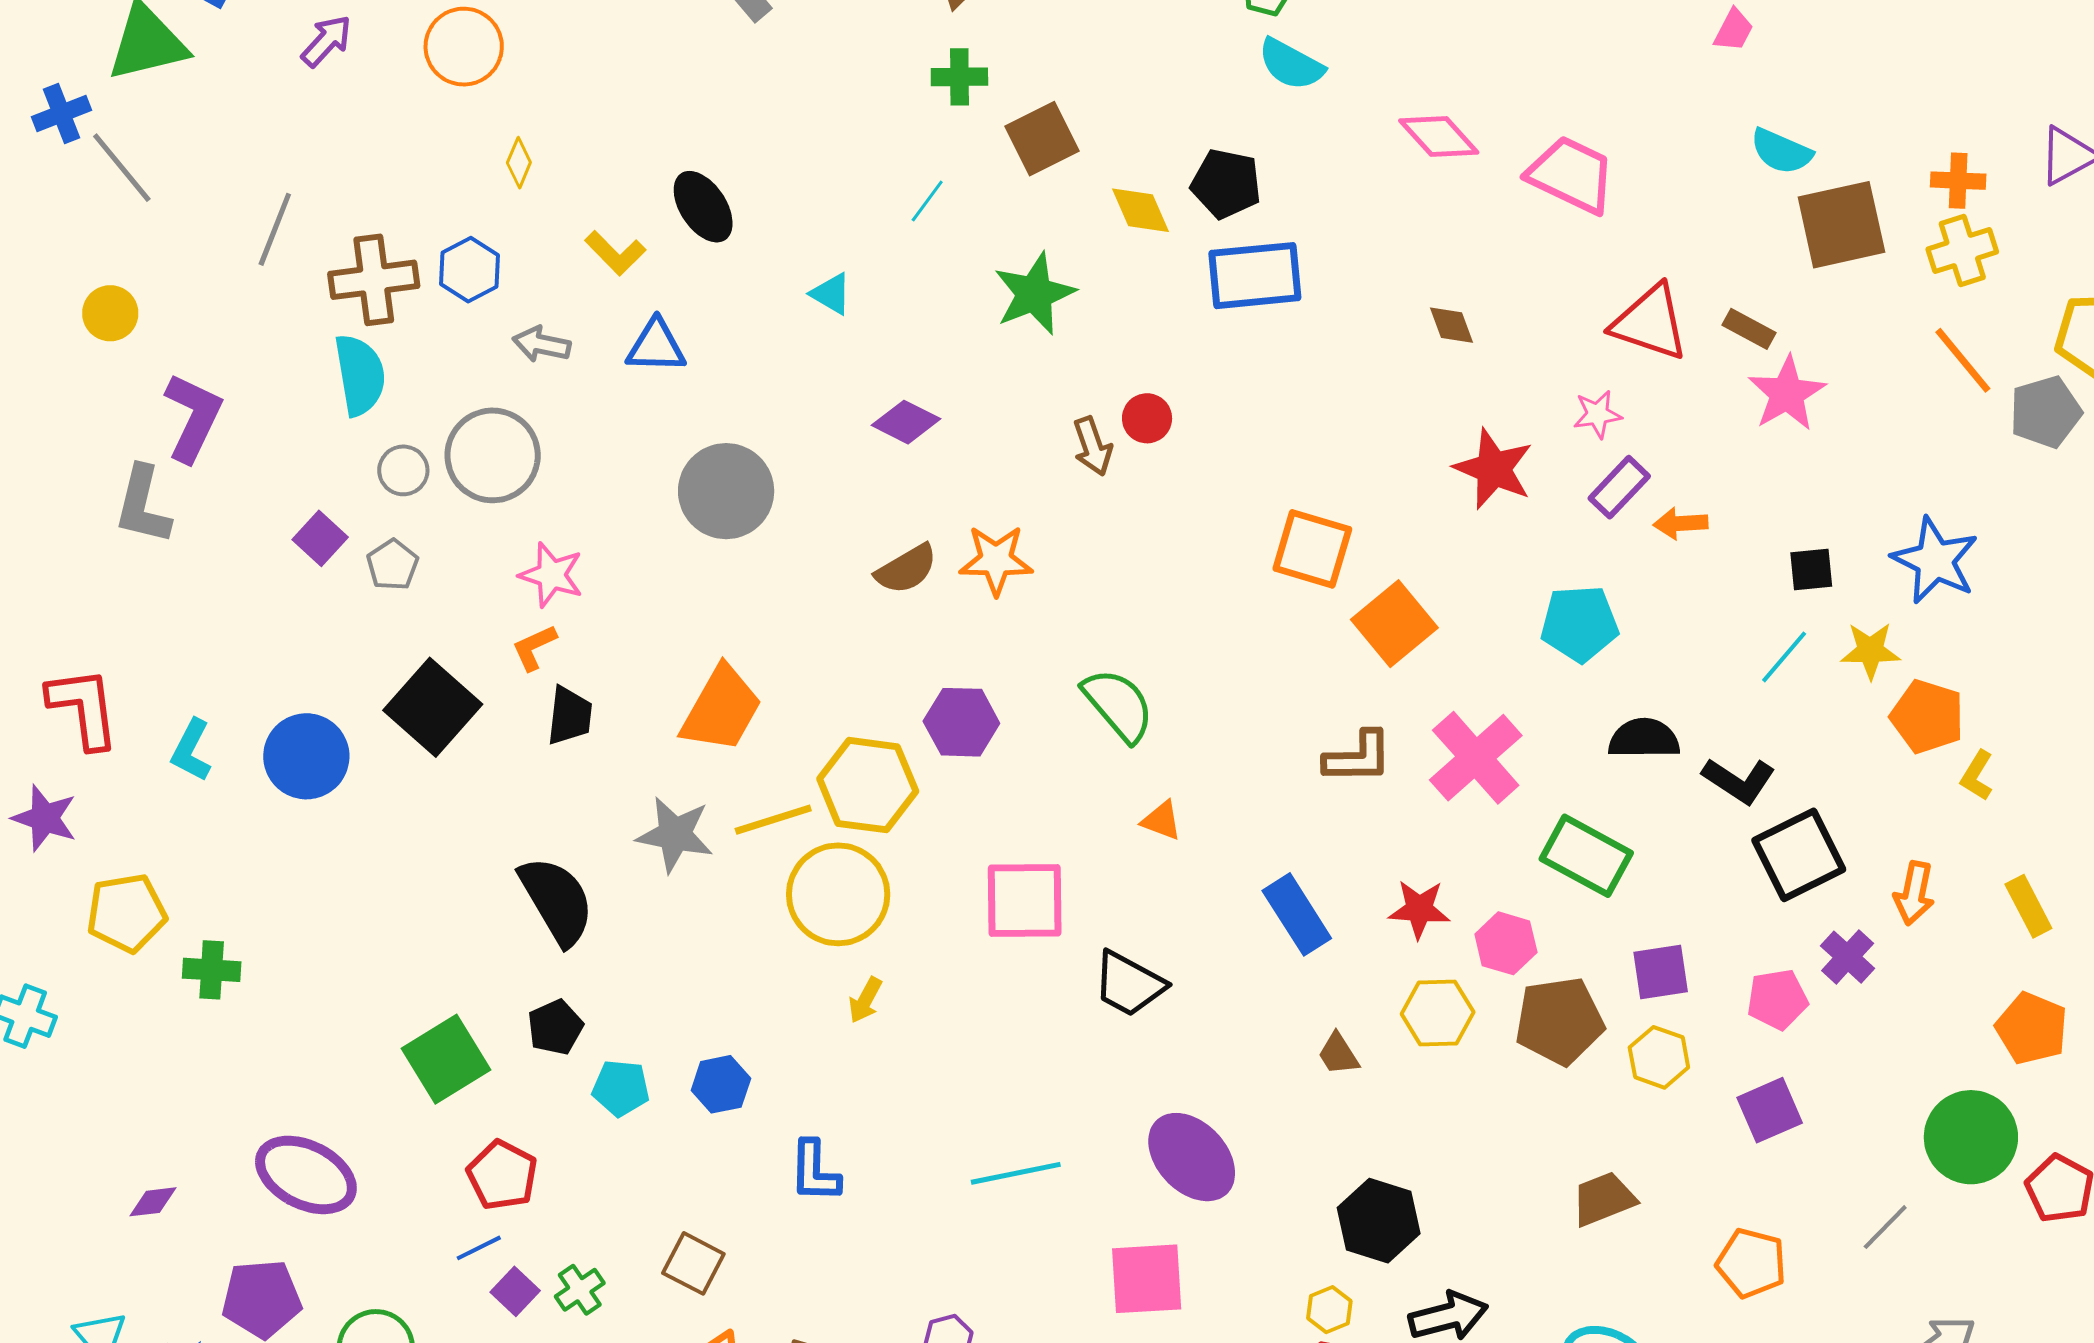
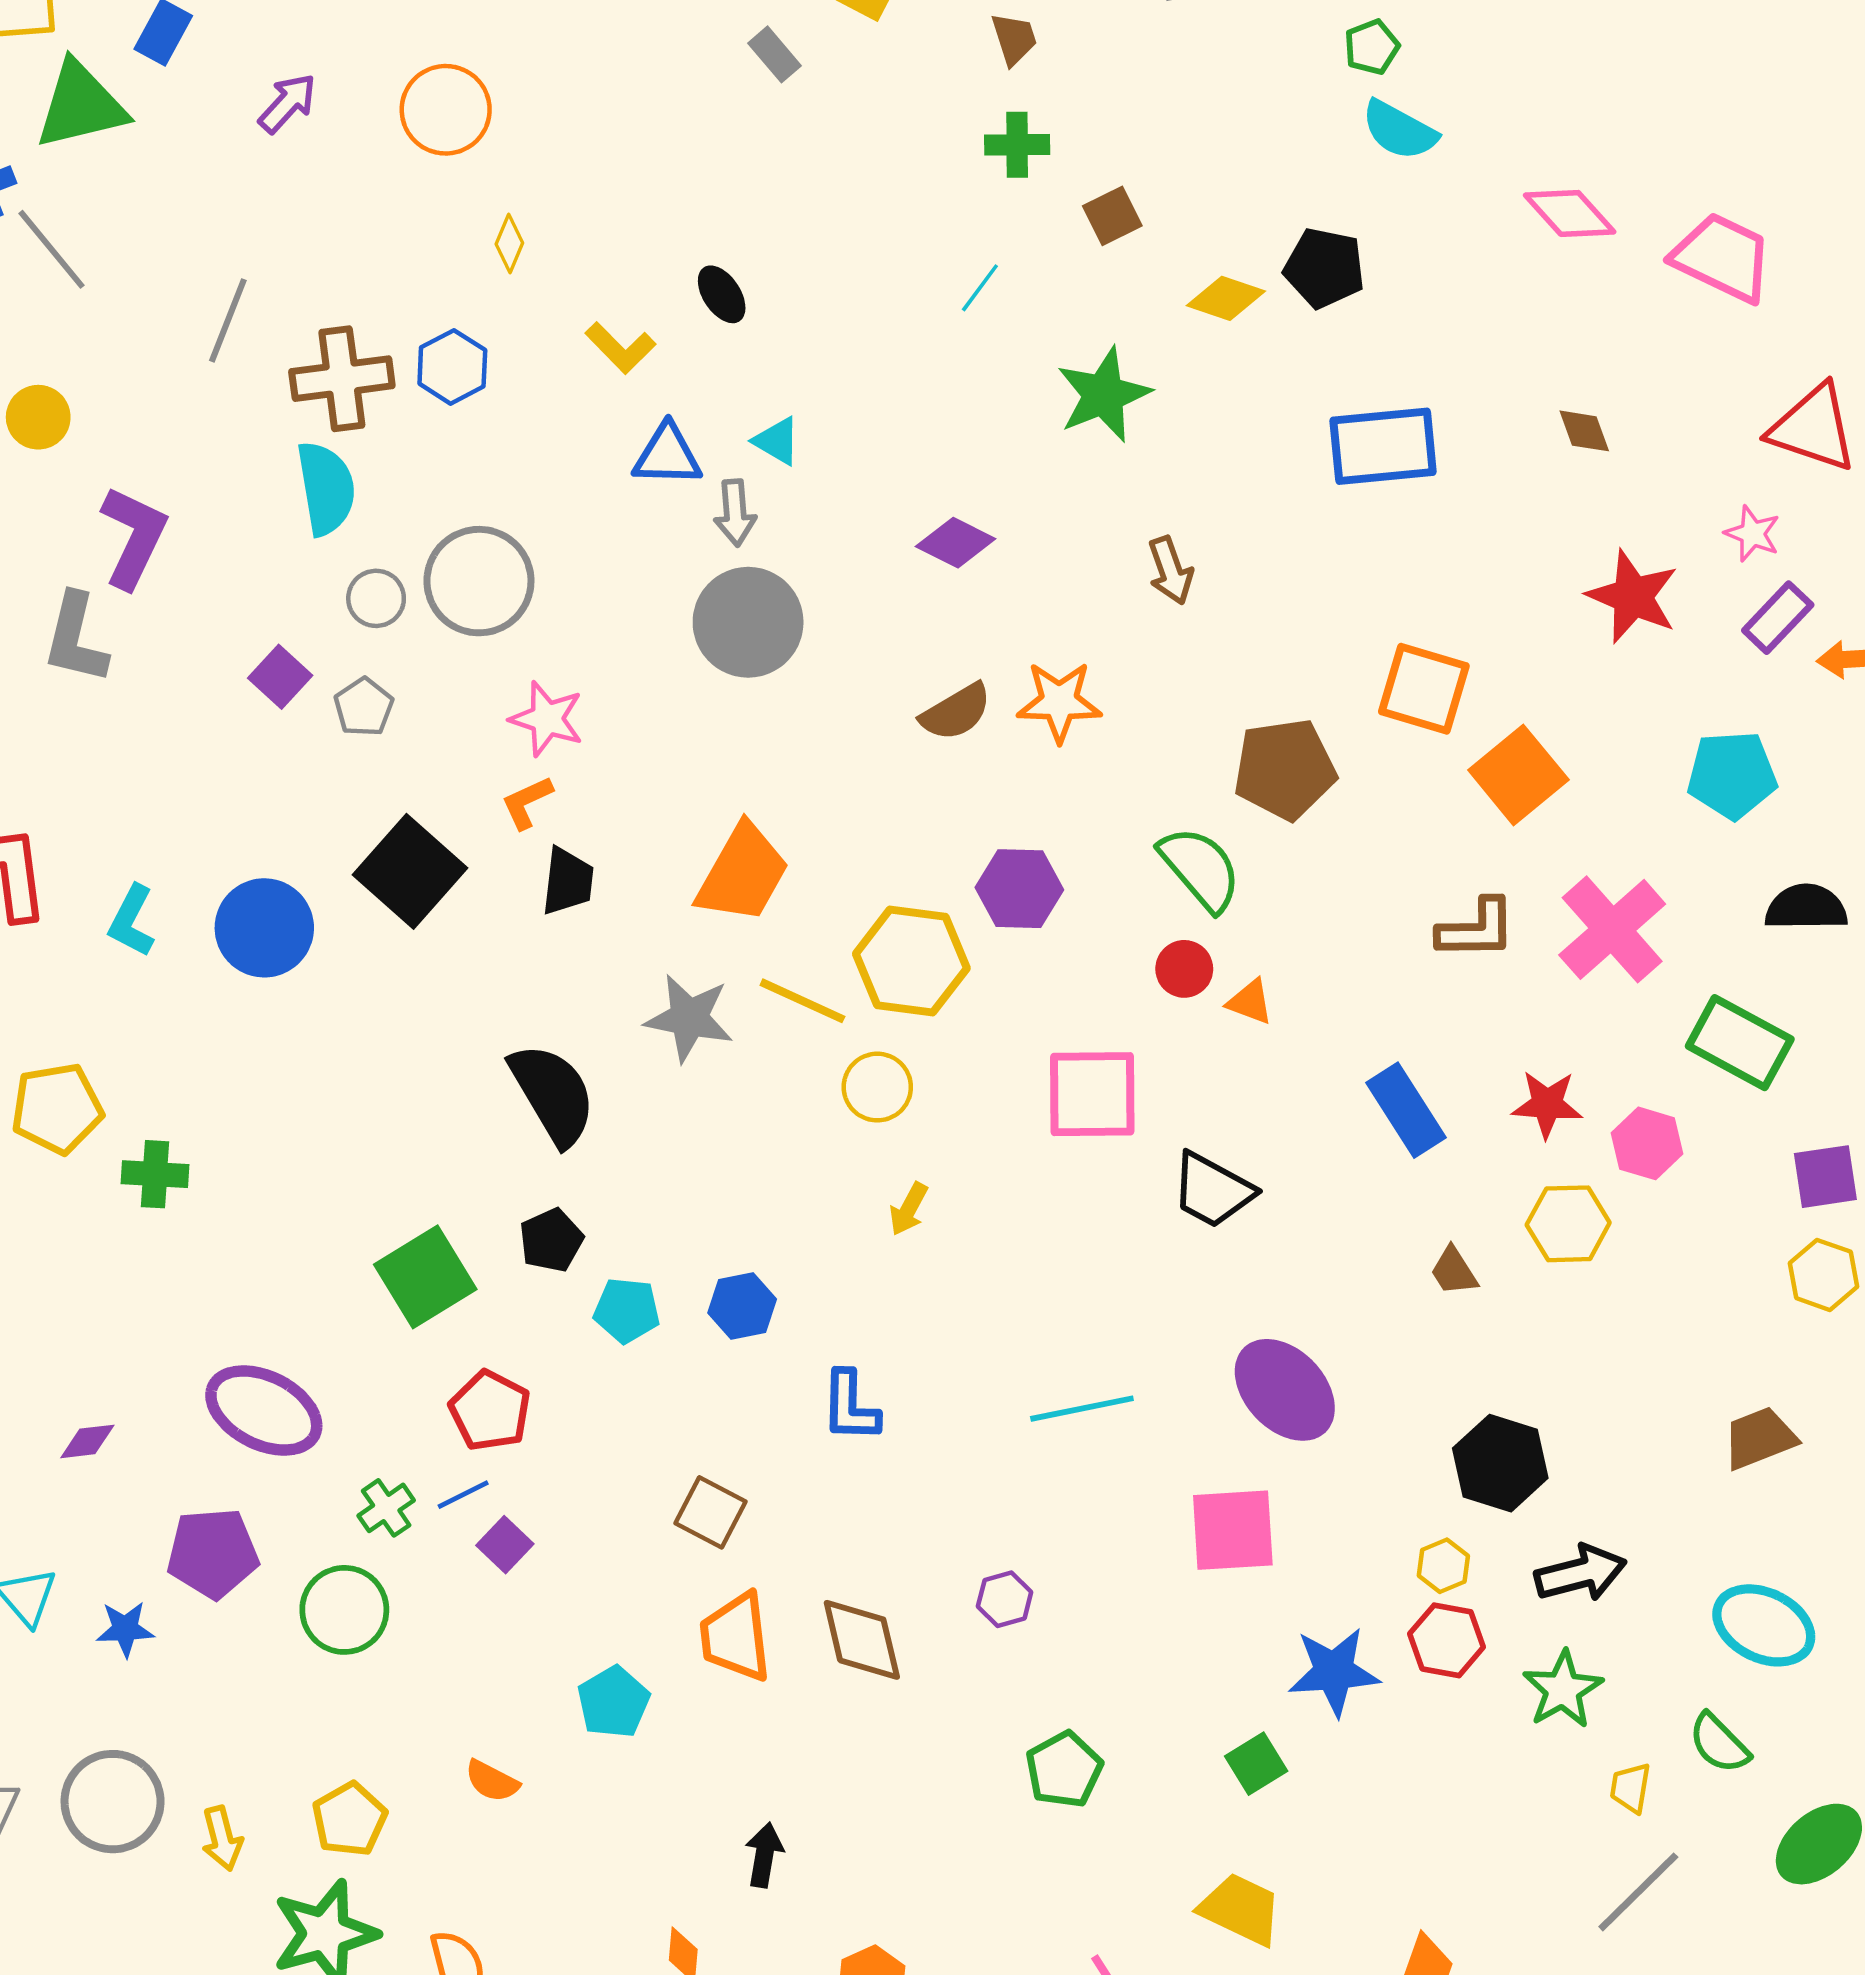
brown square: (1042, 139) -> (1112, 216), size x0.7
black ellipse: (703, 207) -> (722, 294), size x0.7
yellow diamond: (1141, 210) -> (1226, 298), turned -48
blue rectangle: (1255, 276) -> (1383, 446), moved
cyan triangle: (831, 294) -> (777, 441), moved
gray arrow: (542, 344) -> (735, 513), moved, turned -106
pink star: (1597, 414) -> (1752, 534), turned 30
red circle: (1147, 418) -> (1184, 969), moved
yellow line: (773, 820) -> (802, 1001), turned 42
yellow circle: (838, 894) -> (877, 1087), size x0.6
brown pentagon: (1559, 1021) -> (1285, 769), moved
green cross: (580, 1290) -> (386, 1508), moved

